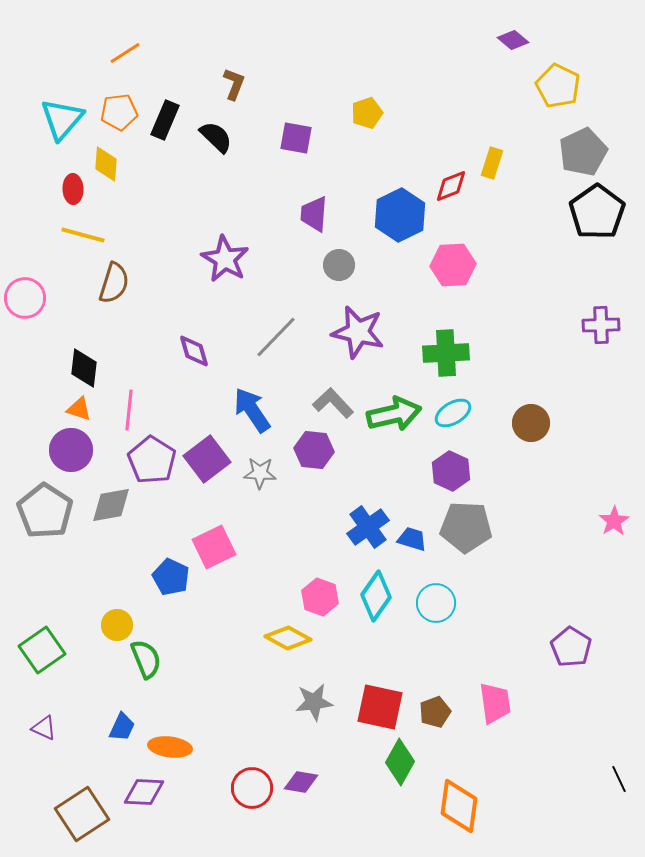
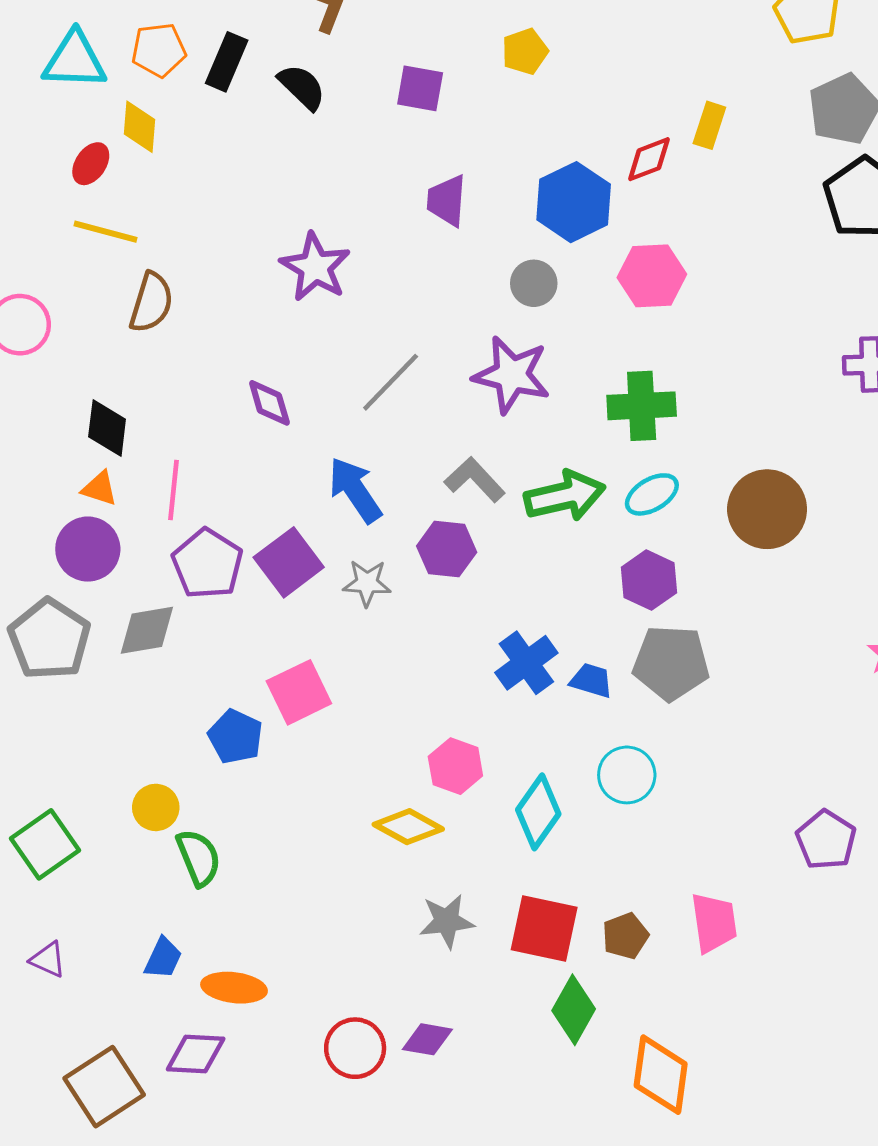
cyan triangle: (62, 119) -> (75, 60), turned 51
red ellipse: (73, 189) -> (91, 164), turned 36
gray circle: (339, 265) -> (534, 283), moved
brown circle: (531, 423) -> (767, 509), size x1.4
cyan diamond: (376, 596) -> (538, 812), moved

